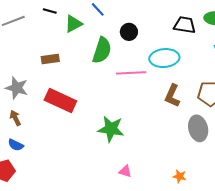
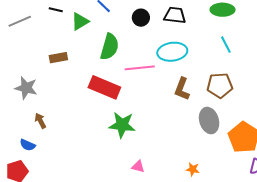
black trapezoid: (185, 25) -> (175, 15), moved
black circle: (129, 32) -> (141, 18), moved
red rectangle: (60, 101) -> (104, 87), moved
brown arrow: (15, 118) -> (40, 121), moved

